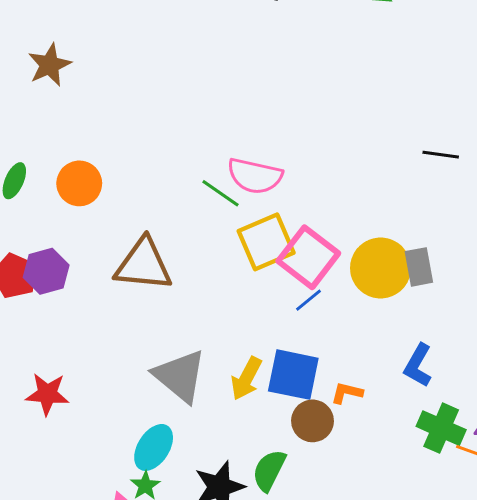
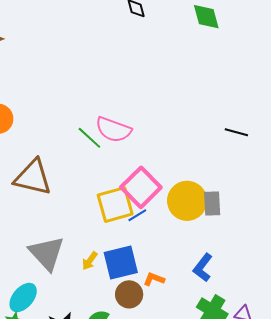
yellow square: (266, 242) -> (115, 205), moved
blue square: (293, 375) -> (121, 262), turned -33
yellow arrow: (246, 378) -> (90, 261), size x0.7

